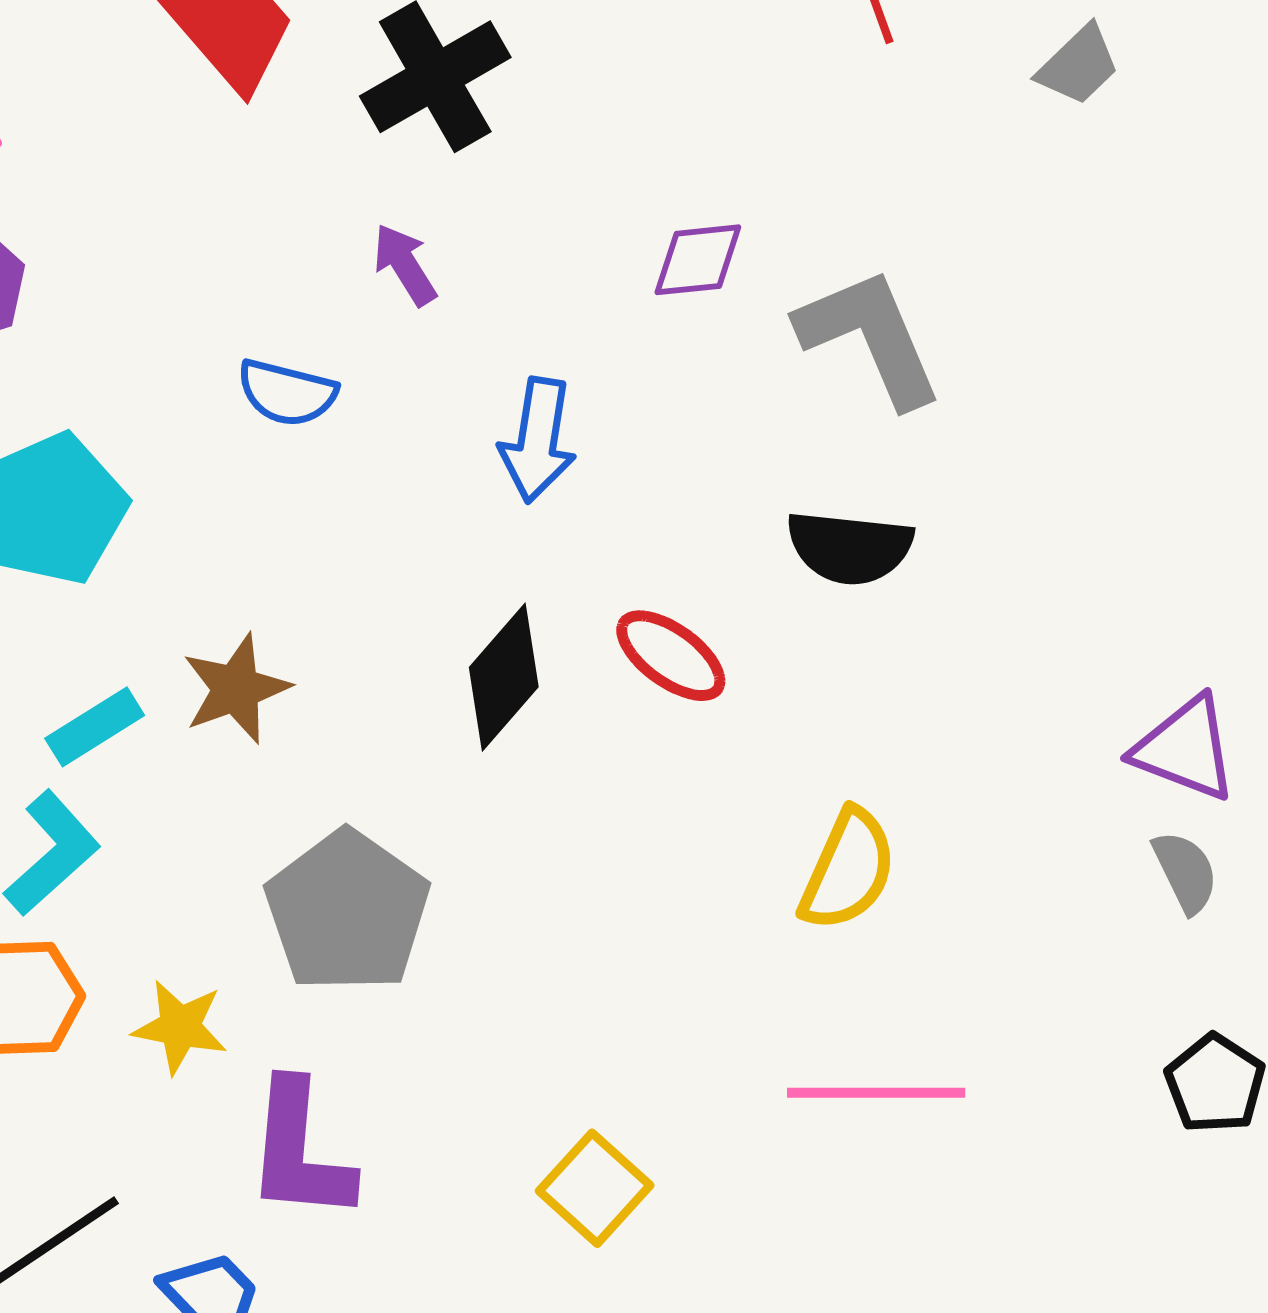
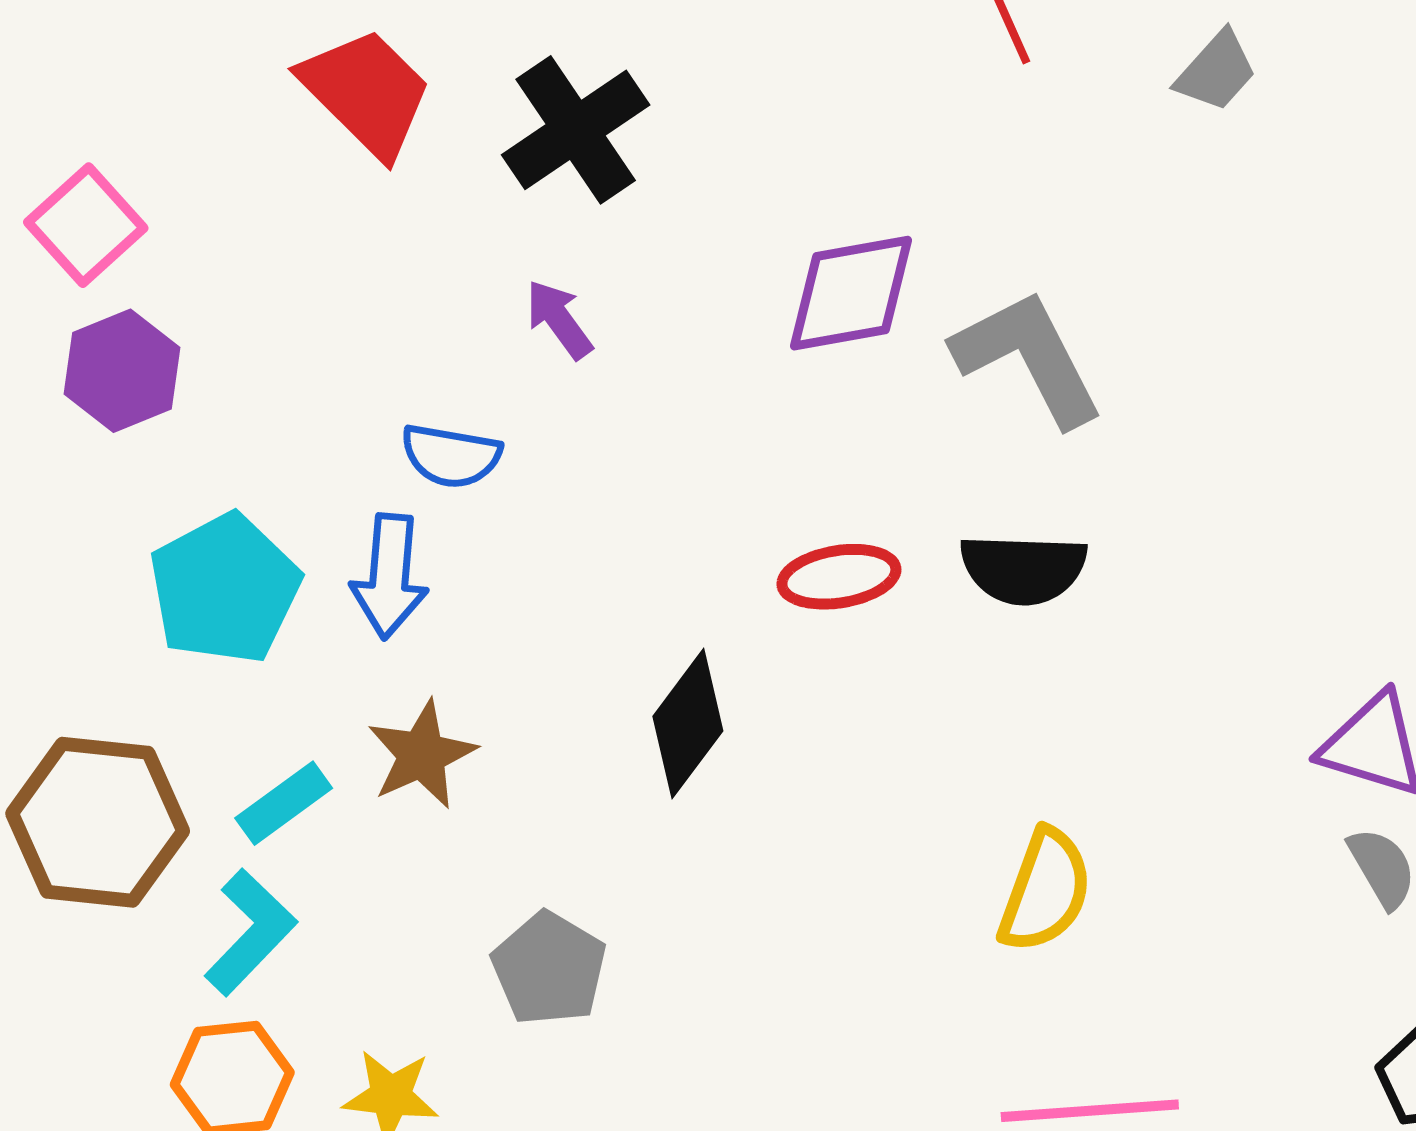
purple diamond: (698, 260) -> (851, 293), size x1.5
blue arrow: (538, 440) -> (389, 576), moved
red ellipse: (671, 656) -> (839, 577), moved, turned -41
gray pentagon: (347, 911) -> (549, 969), size x0.7

